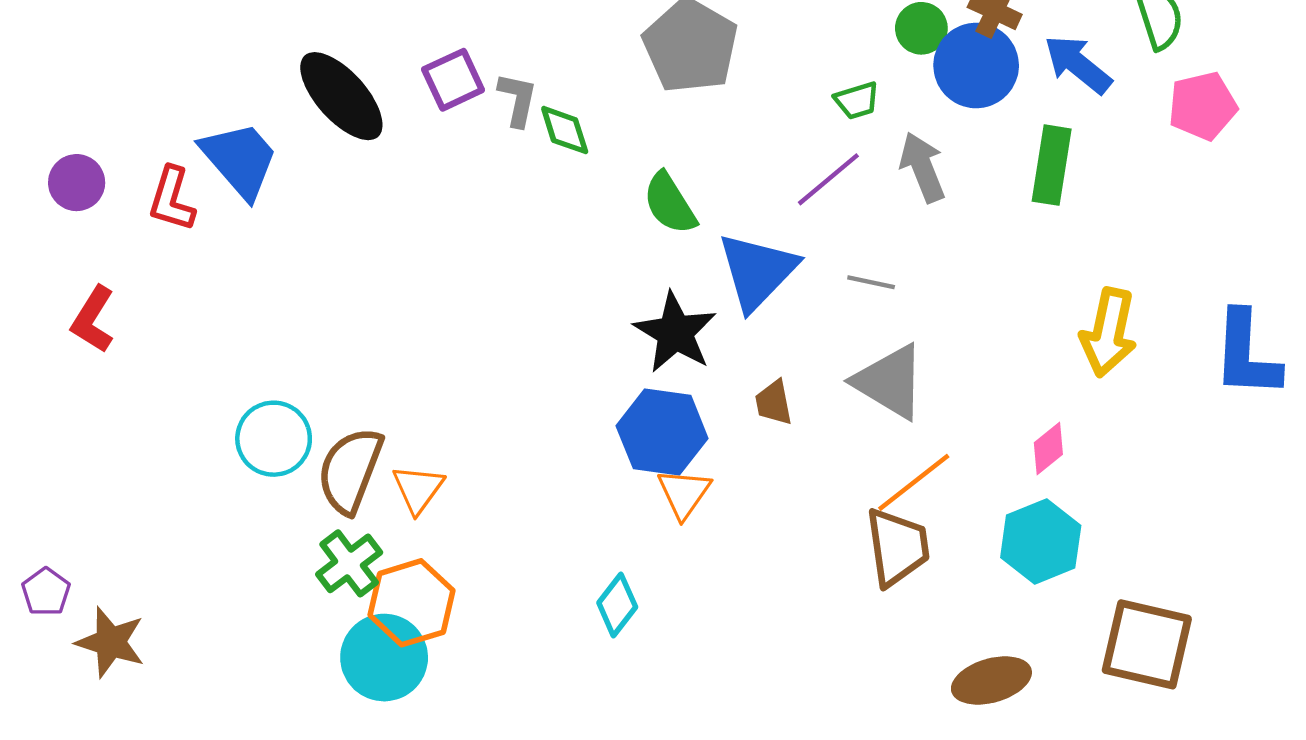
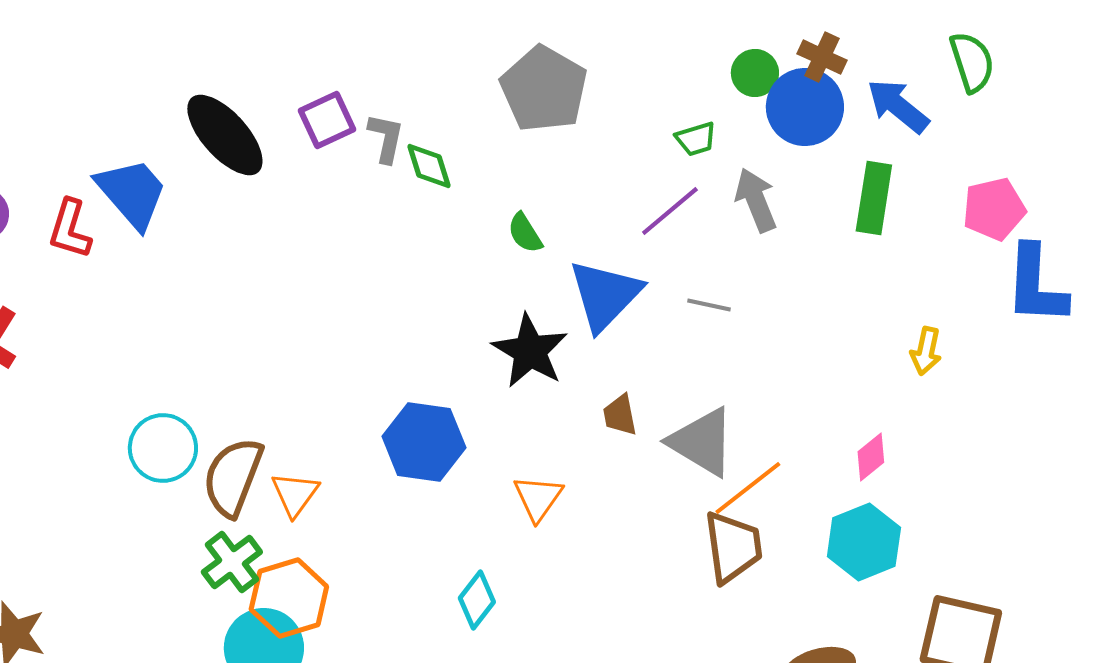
pink pentagon: (1203, 106) -> (994, 209), moved
green semicircle: (670, 203) -> (525, 233), size x0.7
yellow arrow: (1109, 332) -> (926, 351), size x0.6
blue L-shape: (1246, 354) -> (1036, 285), moved
gray triangle: (890, 382) -> (702, 442), moved
blue hexagon: (662, 432) -> (424, 442), moved

